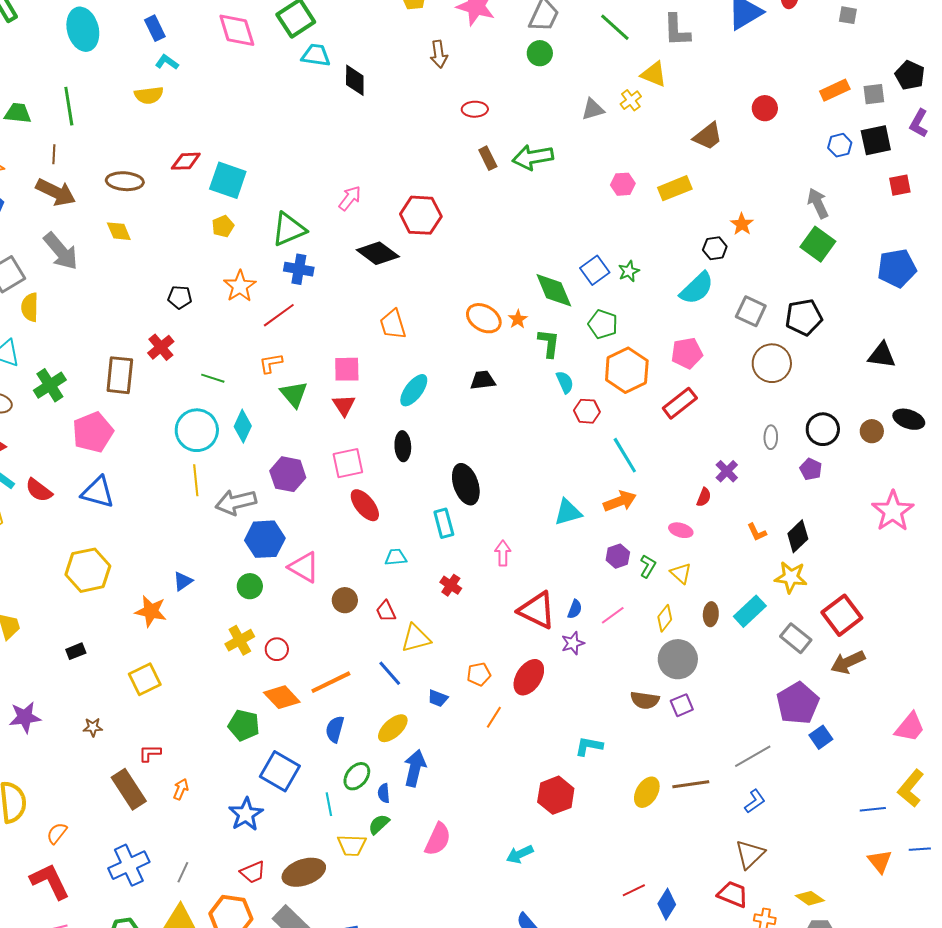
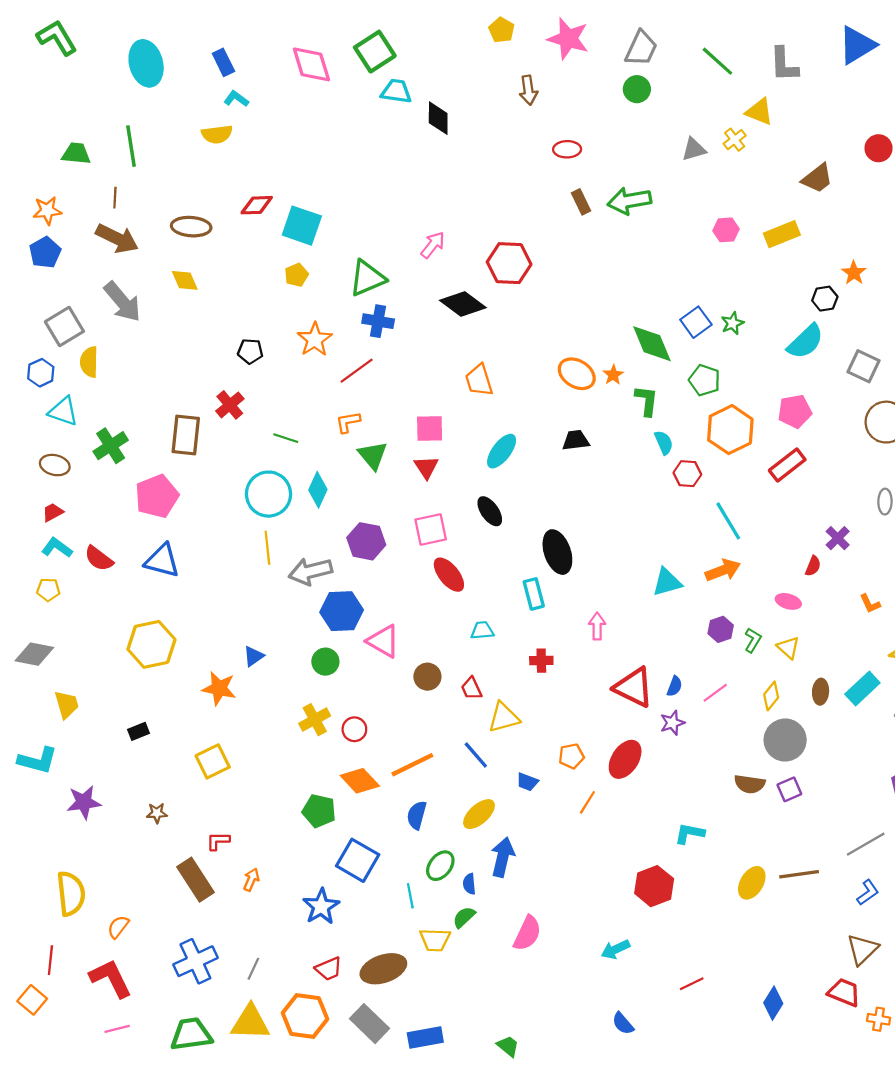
black ellipse: (403, 446) -> (490, 511), turned -32
red cross: (451, 585) -> (541, 661), turned -35
red line: (634, 890) -> (692, 984), moved

